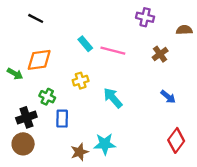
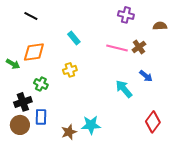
pink line: (113, 51) -> (117, 48), moved
blue arrow: (168, 97) -> (146, 76), moved
cyan arrow: (113, 98) -> (124, 89), moved
blue rectangle: (62, 119) -> (41, 117), moved

